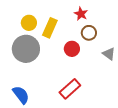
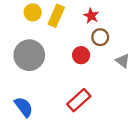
yellow circle: (29, 23) -> (33, 12), moved
yellow rectangle: (50, 28) -> (56, 16), moved

